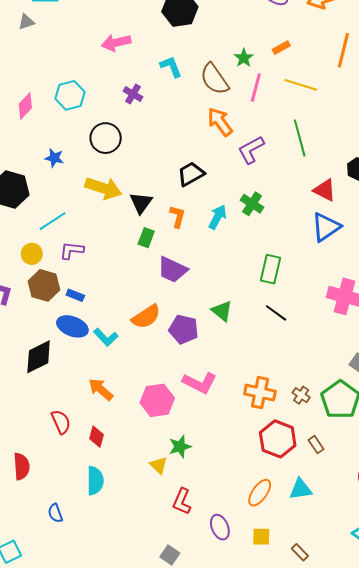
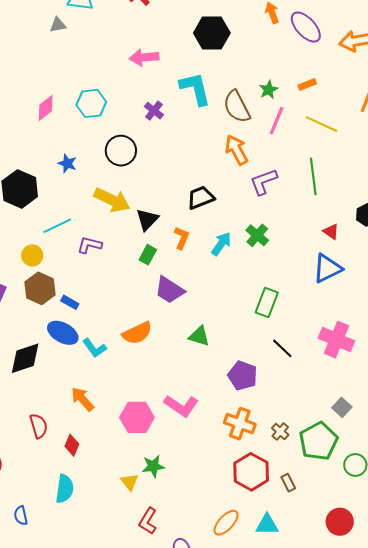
cyan L-shape: (171, 67) -> (195, 89), size x1.5
red triangle: (325, 190) -> (331, 231), size x0.7
purple L-shape: (72, 250) -> (90, 245), moved
green triangle: (222, 311) -> (199, 336), moved, turned -30
black line: (276, 313) -> (282, 348), moved
purple pentagon: (184, 329) -> (243, 376), moved

